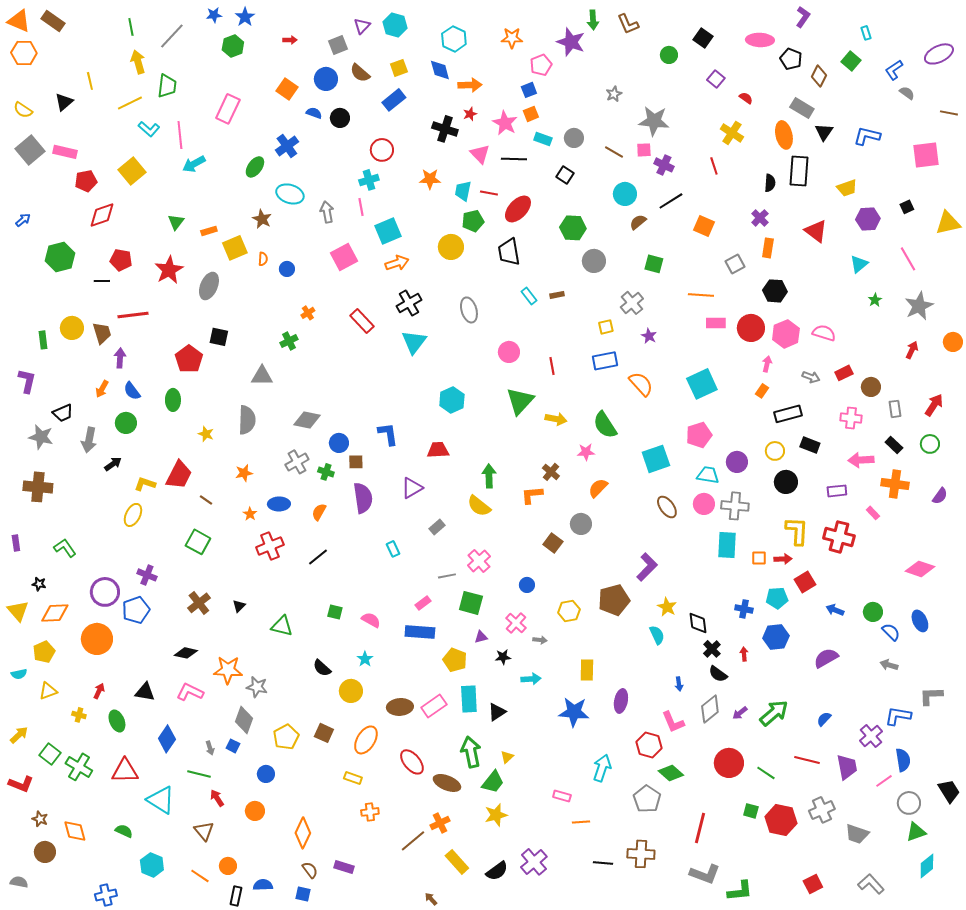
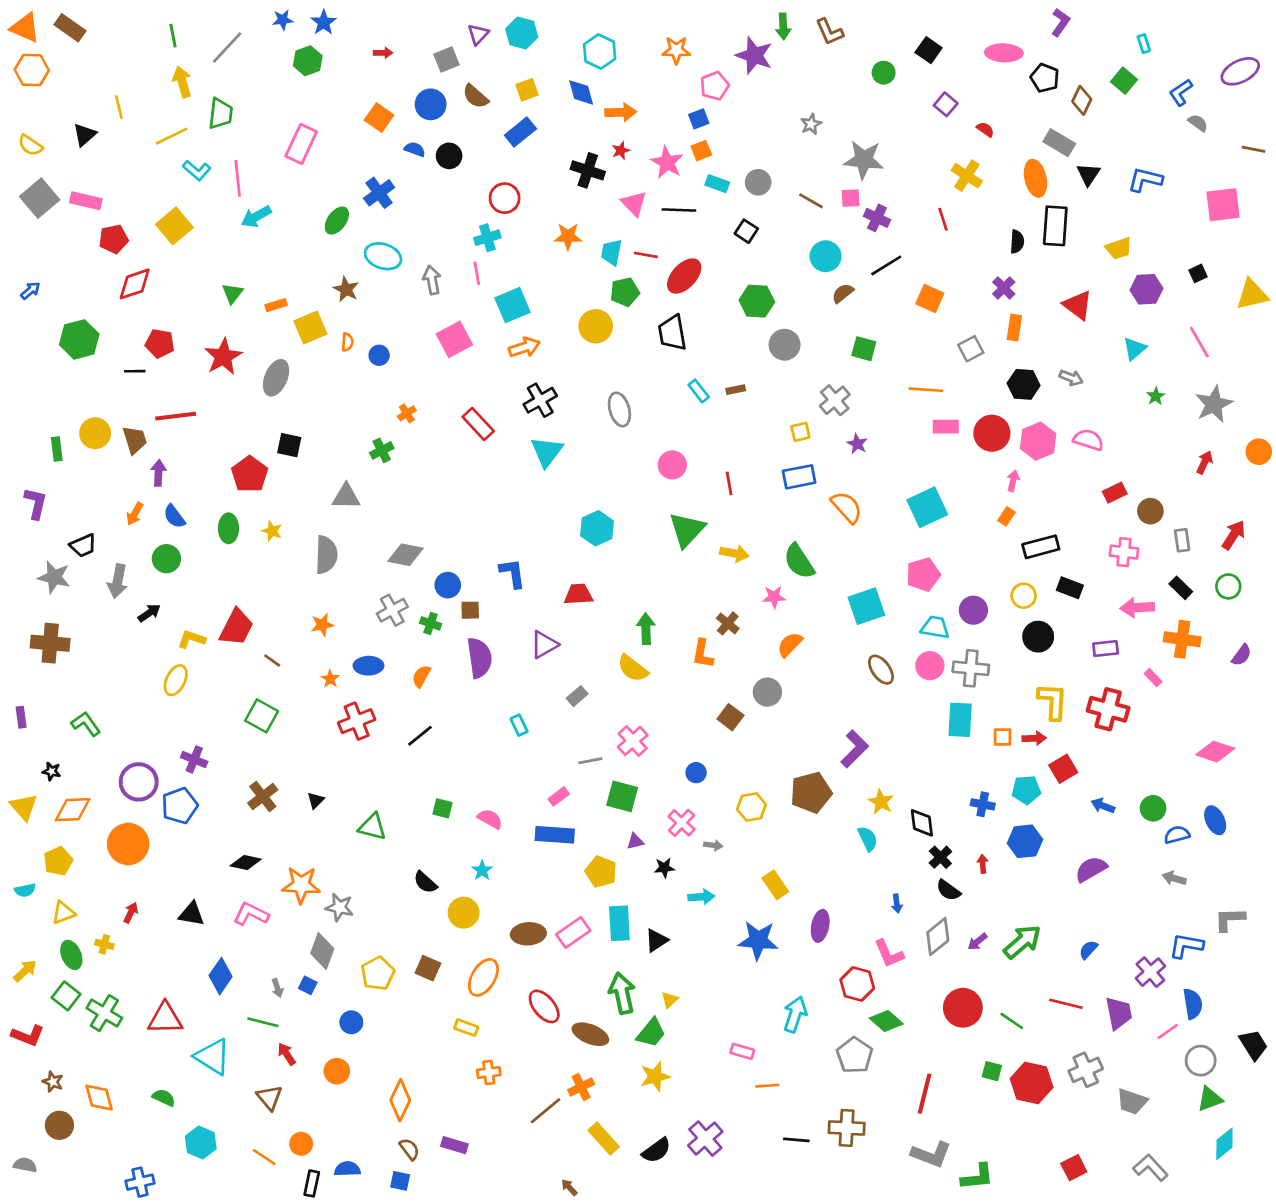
gray arrow: (811, 377) -> (1071, 378), moved
yellow star: (206, 434) -> (272, 531), moved
orange L-shape: (532, 495) -> (703, 654), turned -75
blue semicircle: (891, 632) -> (1177, 835), turned -60
yellow rectangle: (587, 670) -> (775, 885), turned -35
green ellipse: (117, 721) -> (71, 955), moved

